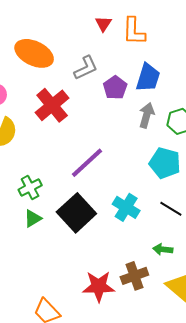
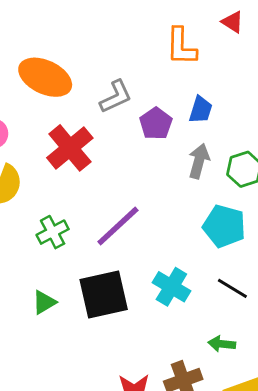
red triangle: (103, 24) -> (233, 22), moved, turned -30
blue trapezoid: (148, 78) -> (201, 110), size x0.7
green cross: (30, 188) -> (53, 232), moved
black square: (76, 213) -> (104, 295), turned 30

